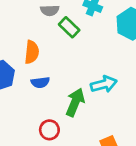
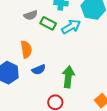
cyan arrow: (104, 84) -> (71, 27), moved

